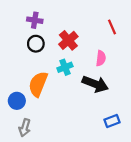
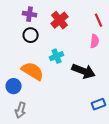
red cross: (68, 40) -> (60, 20), moved
pink semicircle: (101, 58) -> (95, 41), moved
orange semicircle: (38, 84) -> (33, 71), turned 100

